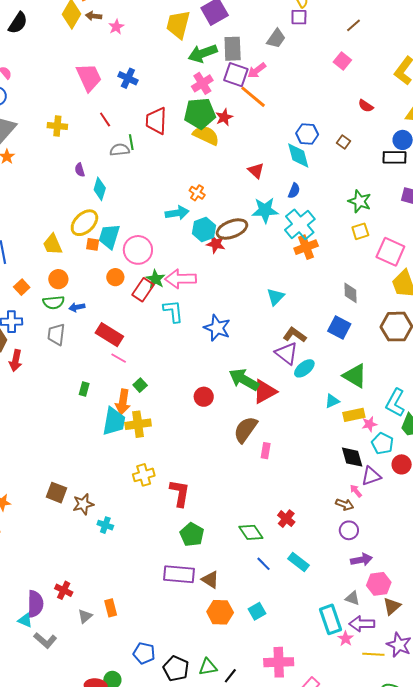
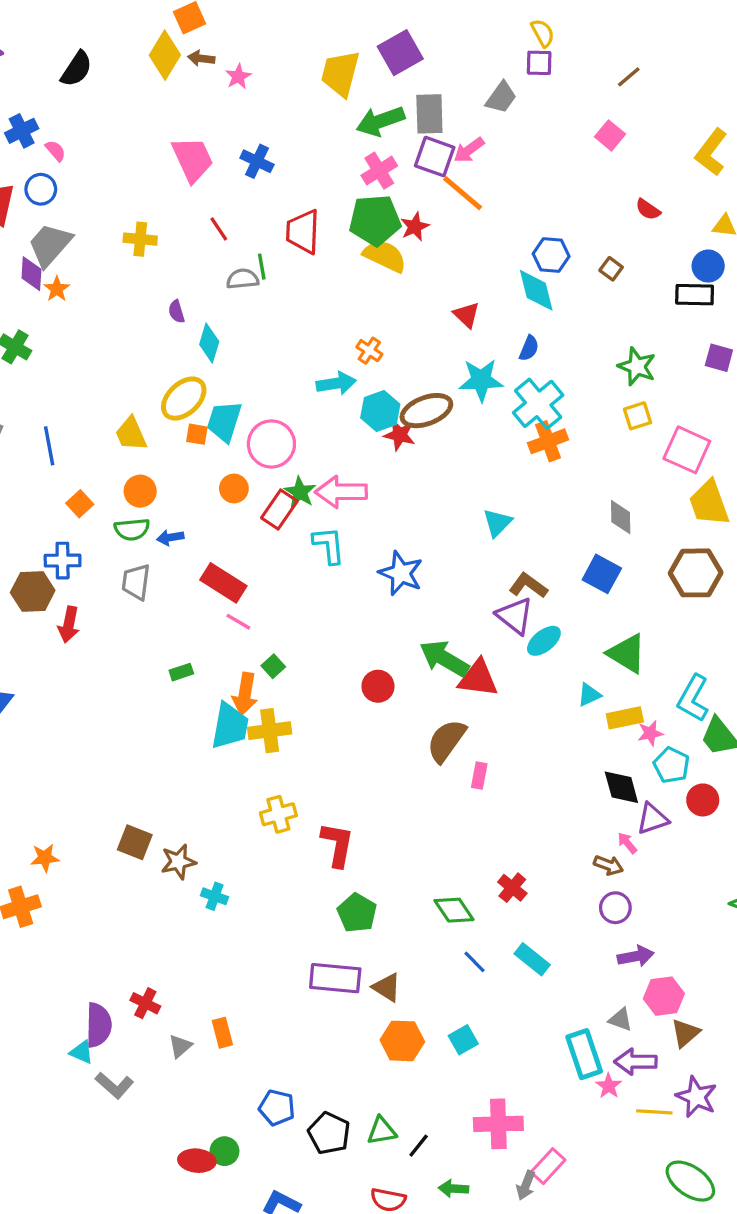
green rectangle: (84, 389) -> (181, 672), turned 56
red triangle: (265, 392) -> (478, 678), turned 36

